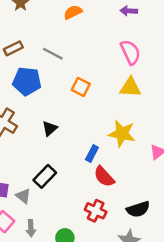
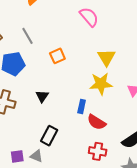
gray line: (53, 54) -> (27, 36), turned 48
orange square: (81, 87) -> (57, 56), turned -35
yellow triangle: (130, 87) -> (106, 57), moved, turned -48

